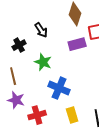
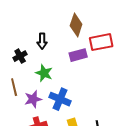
black arrow: (41, 30) -> (42, 41), turned 35
purple star: (16, 100) -> (33, 99), moved, turned -30

